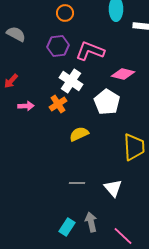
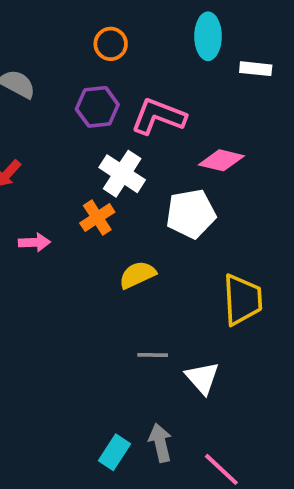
white pentagon: (107, 102) -> (191, 214), turned 30
pink arrow: (26, 106) -> (34, 242), moved
gray line: (77, 183) -> (153, 355), moved

